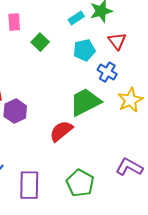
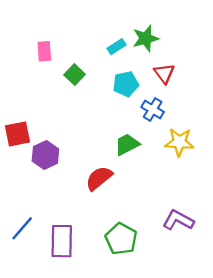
yellow star: (130, 100) -> (179, 142), turned 30
green trapezoid: (85, 102) -> (127, 144), size x0.7

